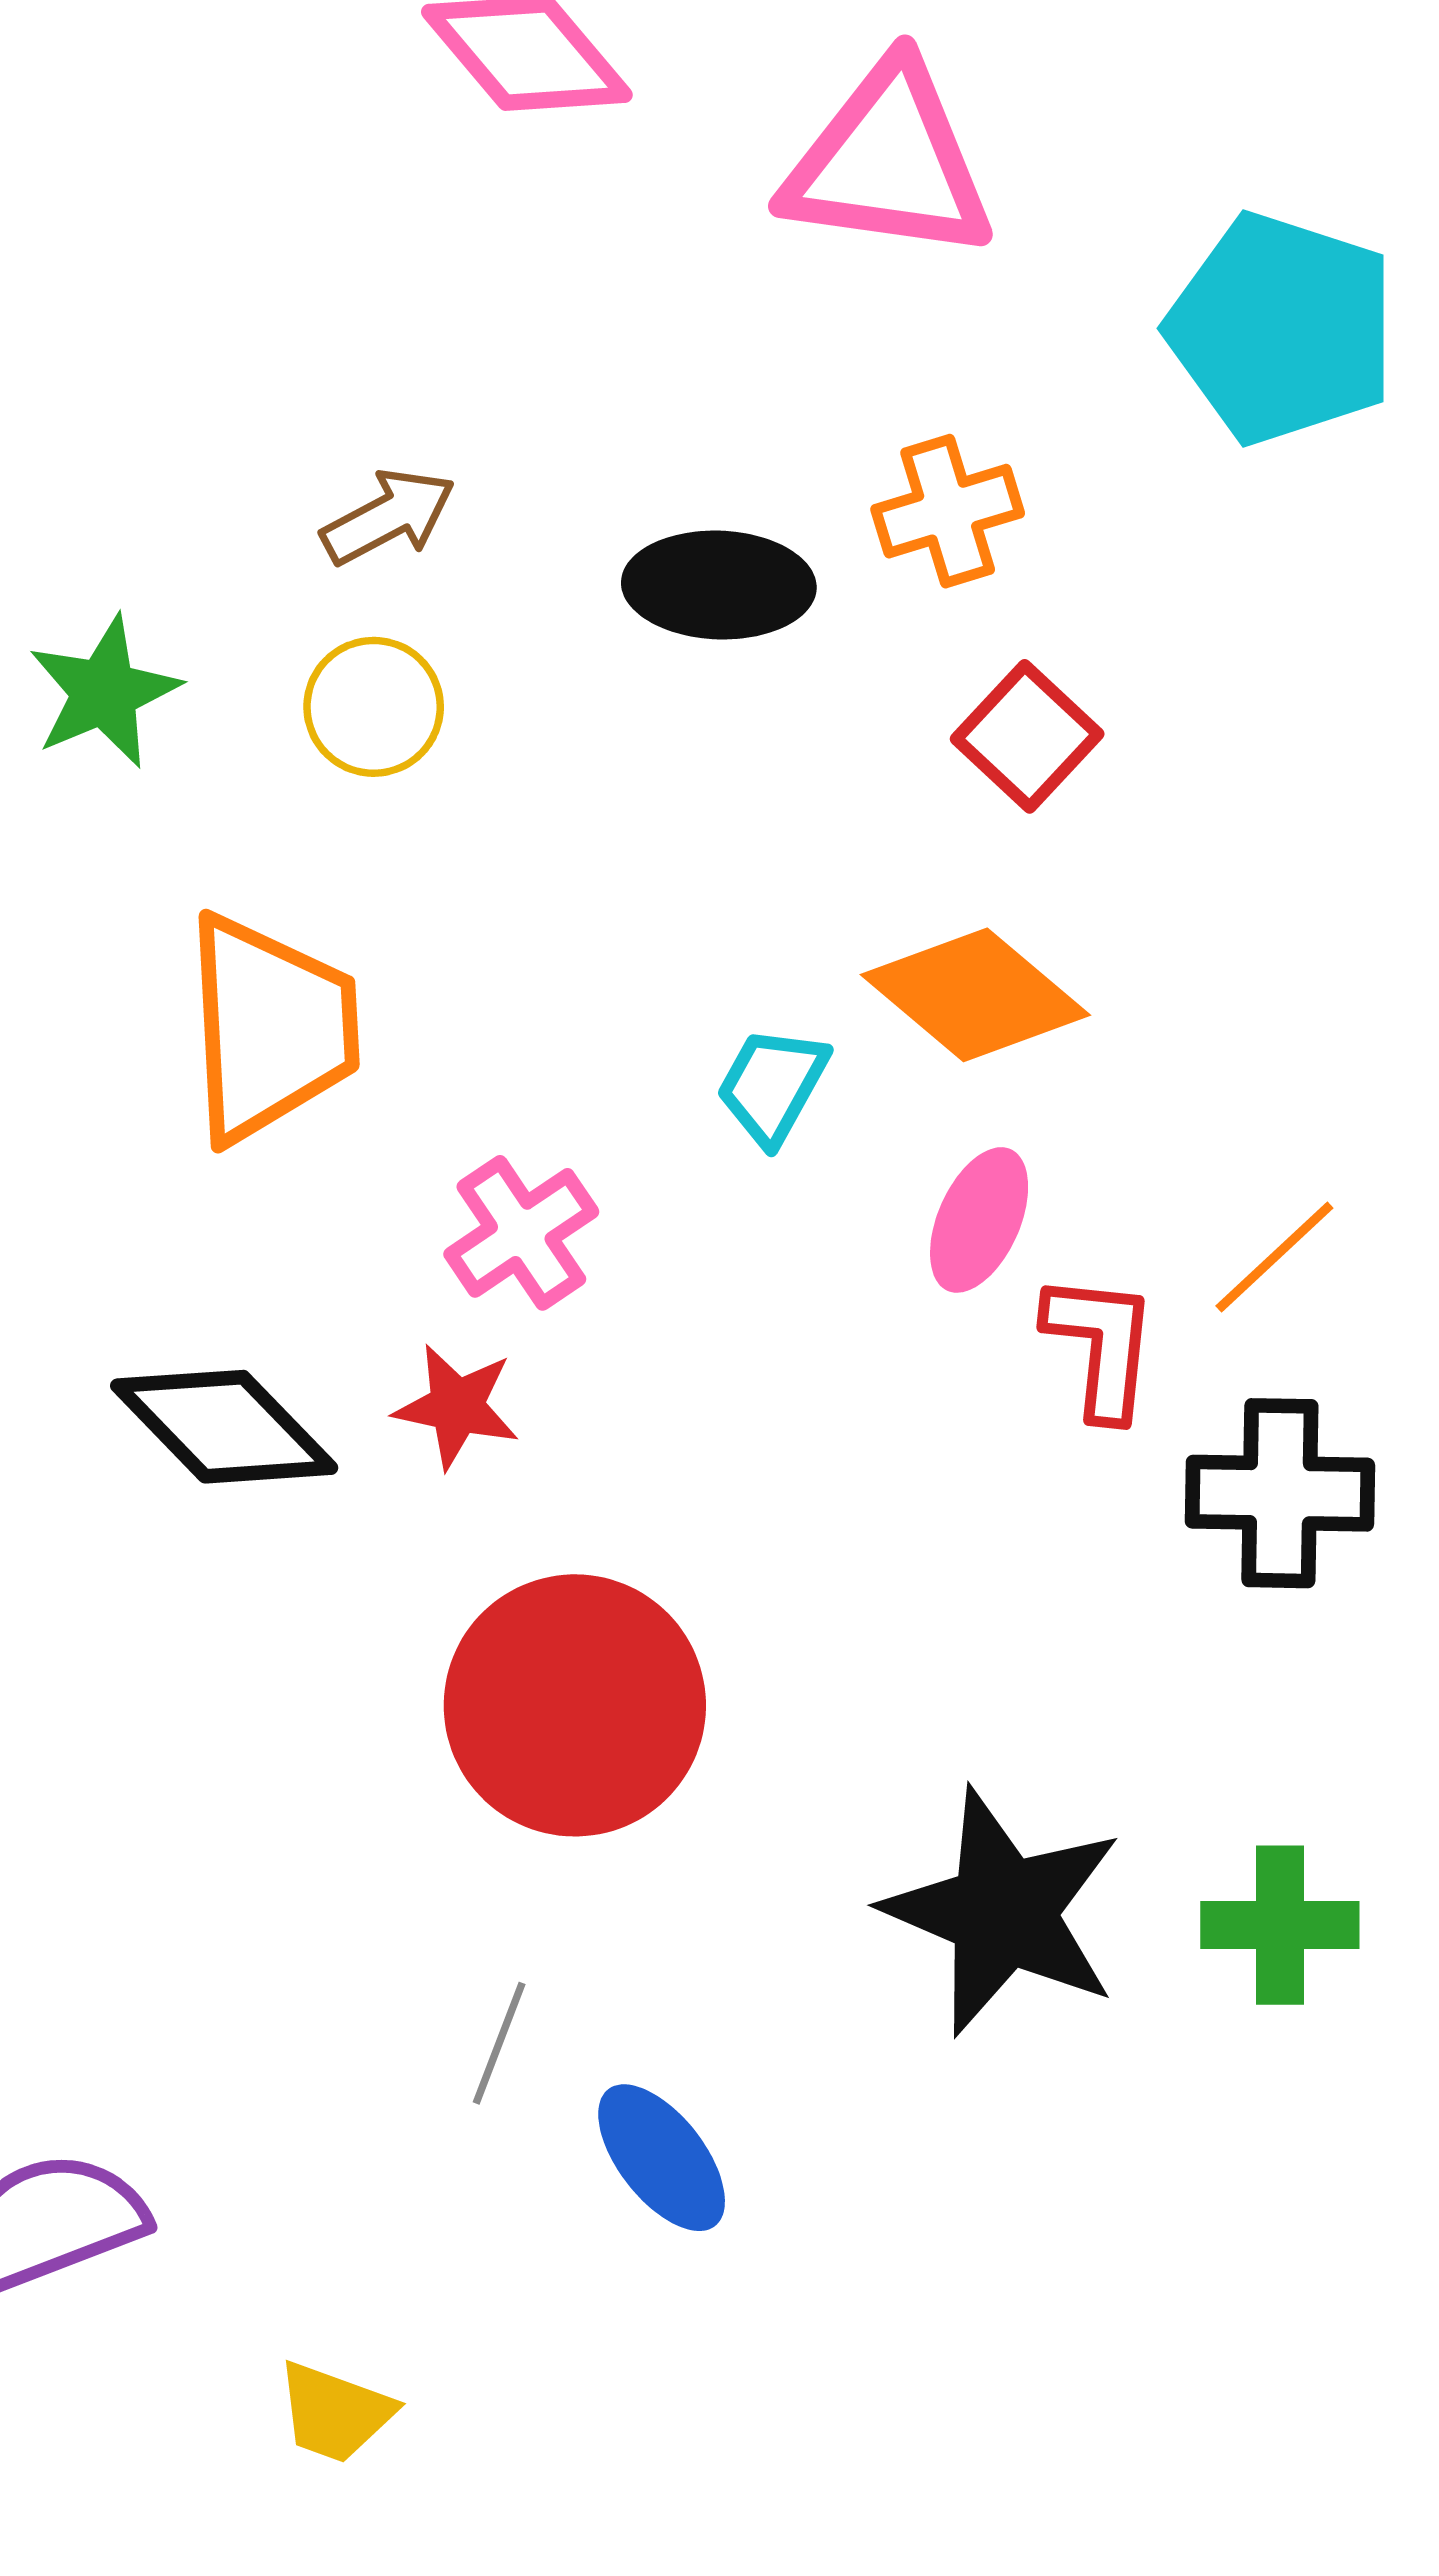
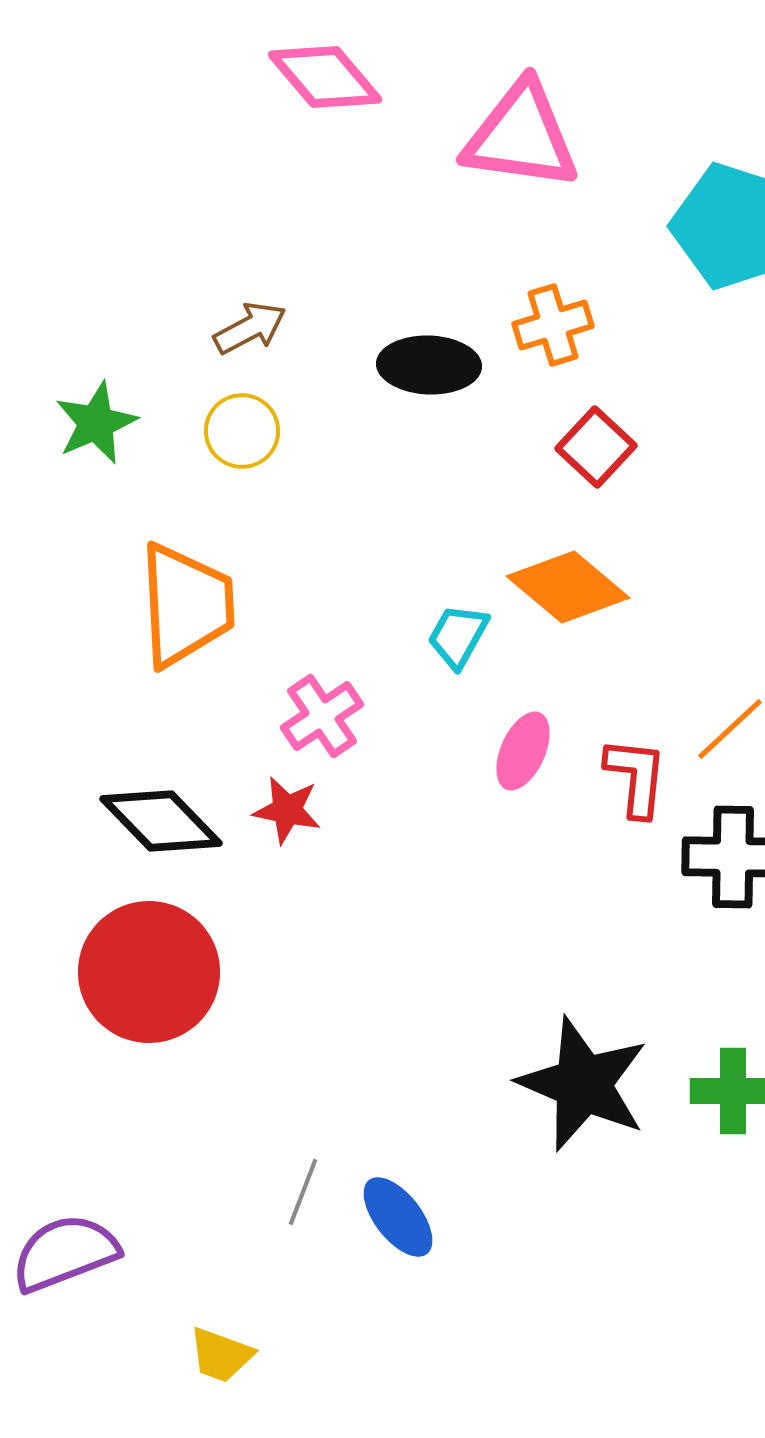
pink ellipse: (979, 1220) -> (523, 751), moved
red circle: (575, 1705) -> (149, 972), moved
gray line: (499, 2043) -> (303, 1192), moved

